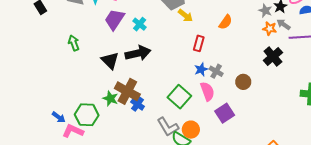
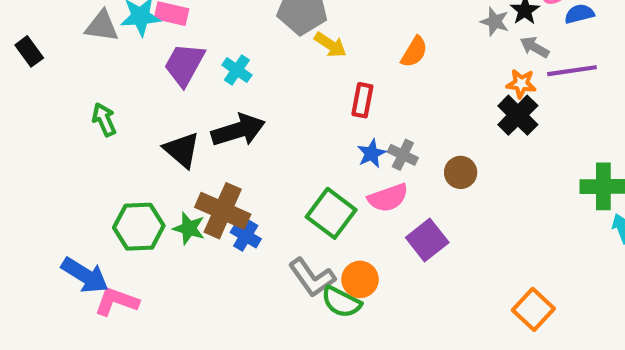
orange star: (270, 29) -> (521, 84), moved
pink semicircle: (207, 91) -> (388, 198), turned 96
green hexagon: (87, 115) -> (139, 227), moved
blue arrow: (59, 117) -> (85, 275), size x1.6

